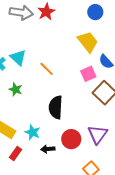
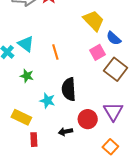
orange line: (47, 69) -> (55, 52), turned 35
cyan star: (33, 132) -> (47, 101), moved
red rectangle: (16, 153) -> (34, 140), turned -32

